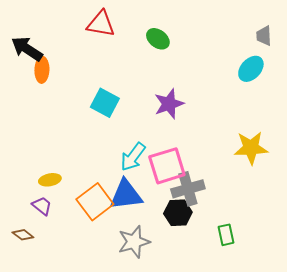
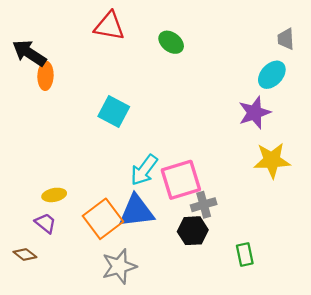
purple star: (169, 104) -> (255, 113), moved
gray cross: (188, 189) -> (204, 205), size x0.7
gray star: (134, 242) -> (119, 266), moved

